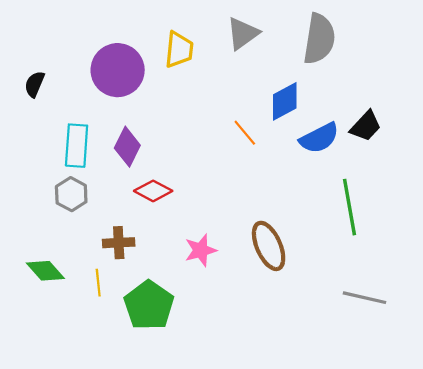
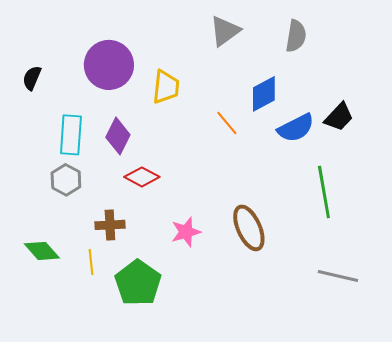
gray semicircle: (319, 39) -> (296, 36), size x0.7
yellow trapezoid: (179, 50) -> (166, 87), moved

